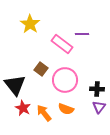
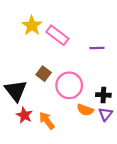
purple line: (82, 34) -> (97, 48), moved
pink rectangle: (62, 44) -> (57, 35), moved
orange semicircle: (66, 109) -> (85, 110), moved

